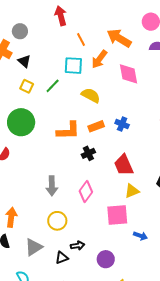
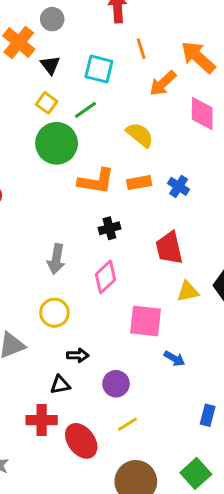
cyan square: (73, 66) -> (99, 69), moved
green circle: (21, 122) -> (57, 143), moved
black cross: (88, 153) -> (109, 228), moved
yellow triangle: (132, 191) -> (188, 291), moved
black triangle: (62, 258) -> (60, 385), moved

